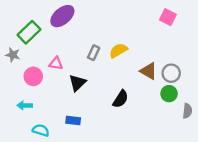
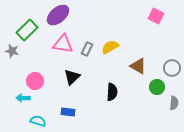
pink triangle: (56, 63) -> (63, 44), moved, size x1.5
gray circle: (171, 73) -> (172, 68), moved
pink circle: (33, 76) -> (35, 81), moved
black semicircle: (121, 99) -> (112, 92), turned -30

